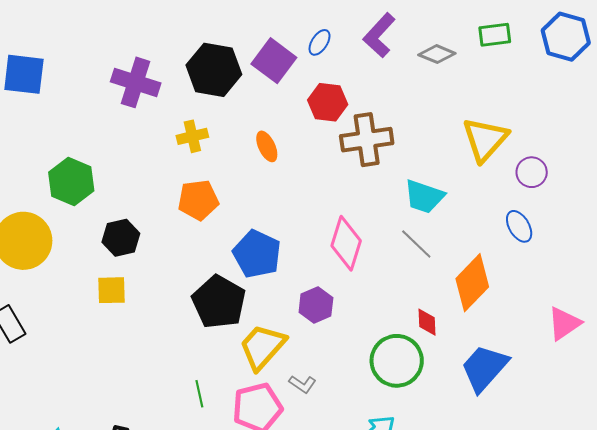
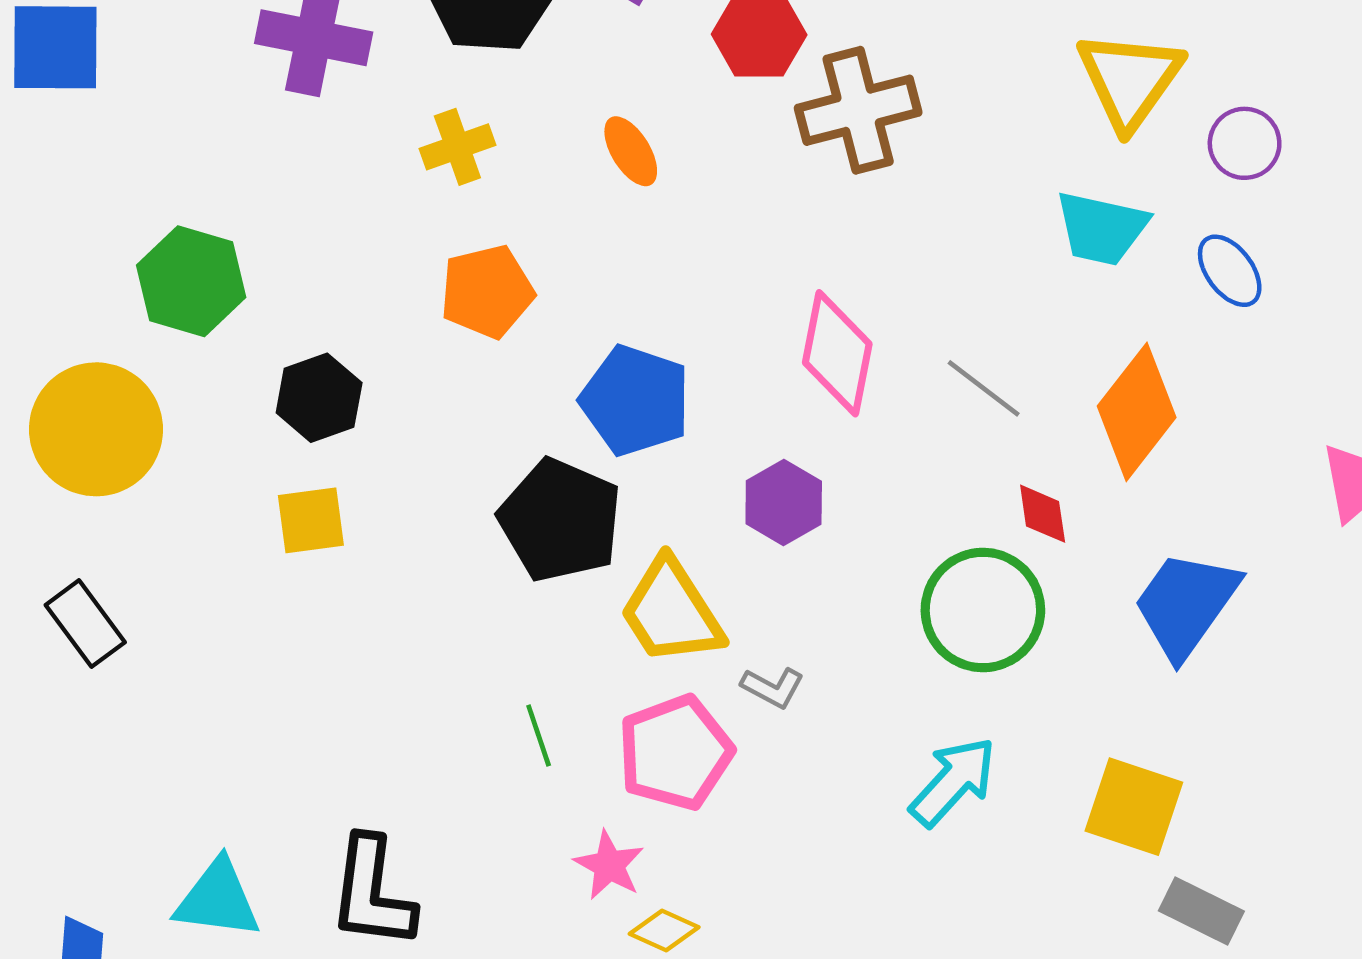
cyan trapezoid: (424, 196) -> (1102, 228), moved
gray line: (416, 244) -> (984, 388), moved
yellow trapezoid: (262, 347) -> (671, 612), turned -68

